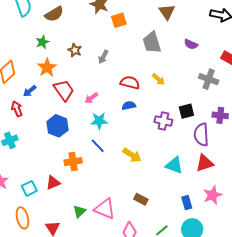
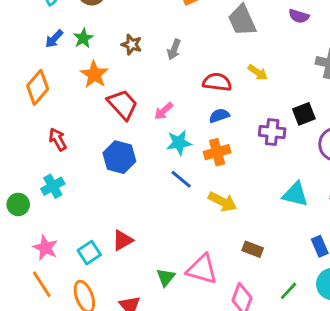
blue arrow: (30, 91) -> (54, 39), moved
yellow arrow: (132, 155) -> (222, 202), moved
orange cross: (73, 162) -> (217, 152), moved

